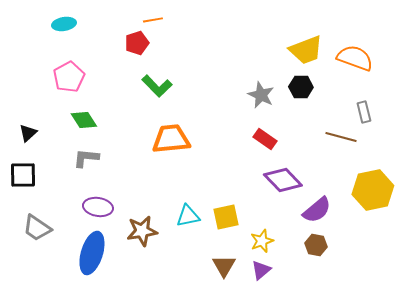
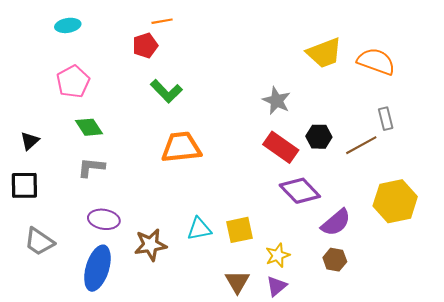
black hexagon: (301, 87) -> (319, 137), moved
brown line: (341, 137) -> (361, 145), turned -44
red rectangle: (265, 139) -> (281, 147), size x1.4

